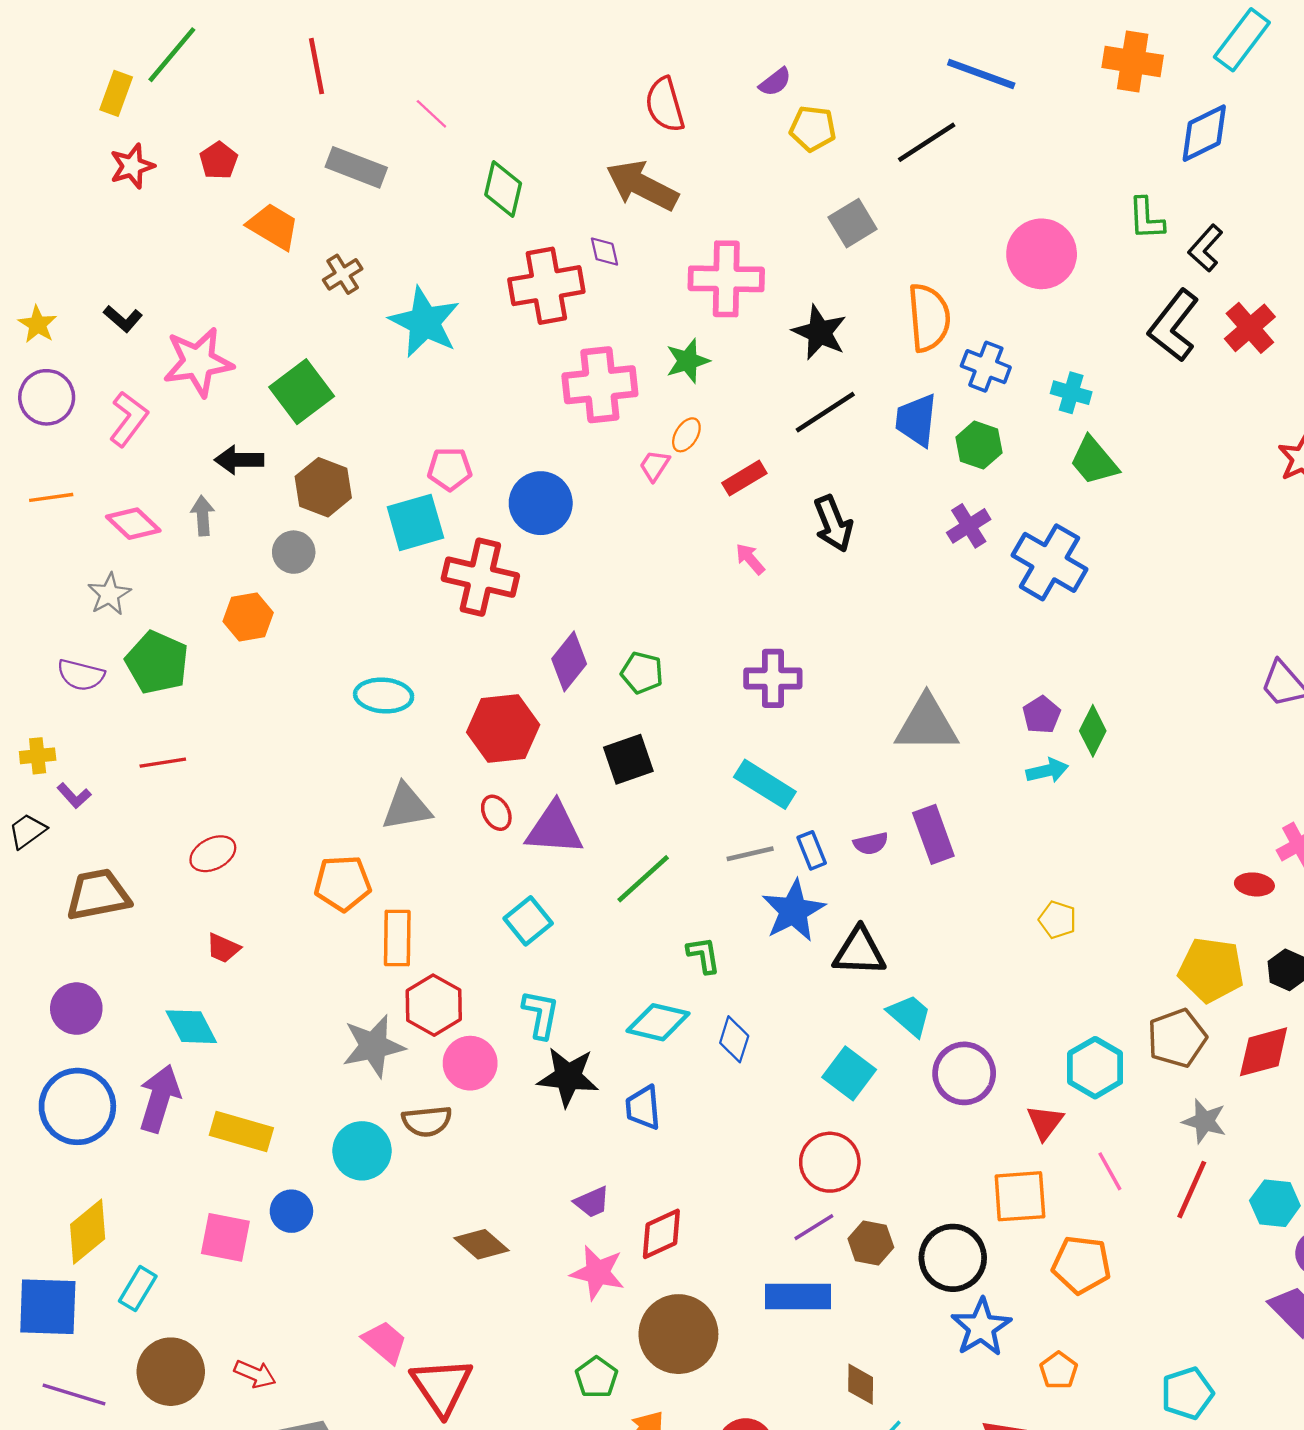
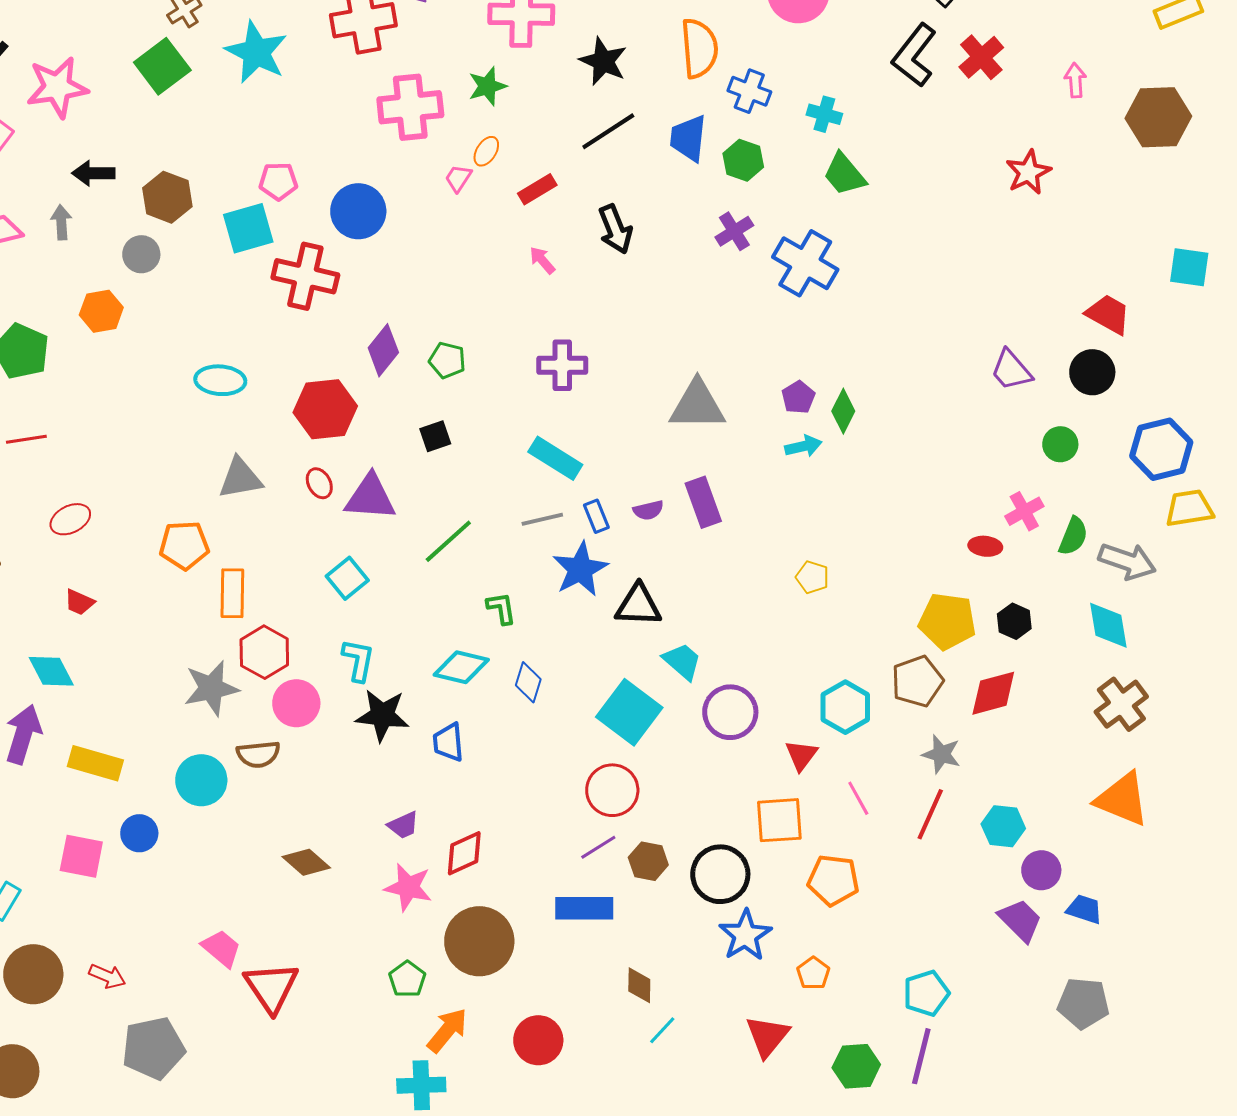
green square: (302, 392) -> (162, 66), moved
black square: (628, 759) -> (435, 436), size x0.7
cyan square: (849, 1073) -> (629, 712), size x1.4

